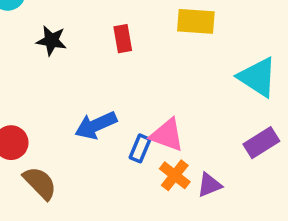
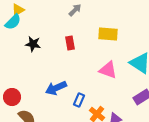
pink triangle: (167, 135) -> (108, 70), moved

